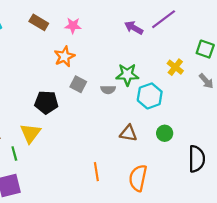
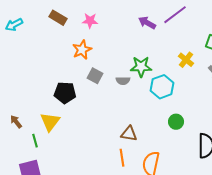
brown triangle: (128, 133) -> (129, 134), moved
orange line: (96, 172) -> (122, 158), moved

